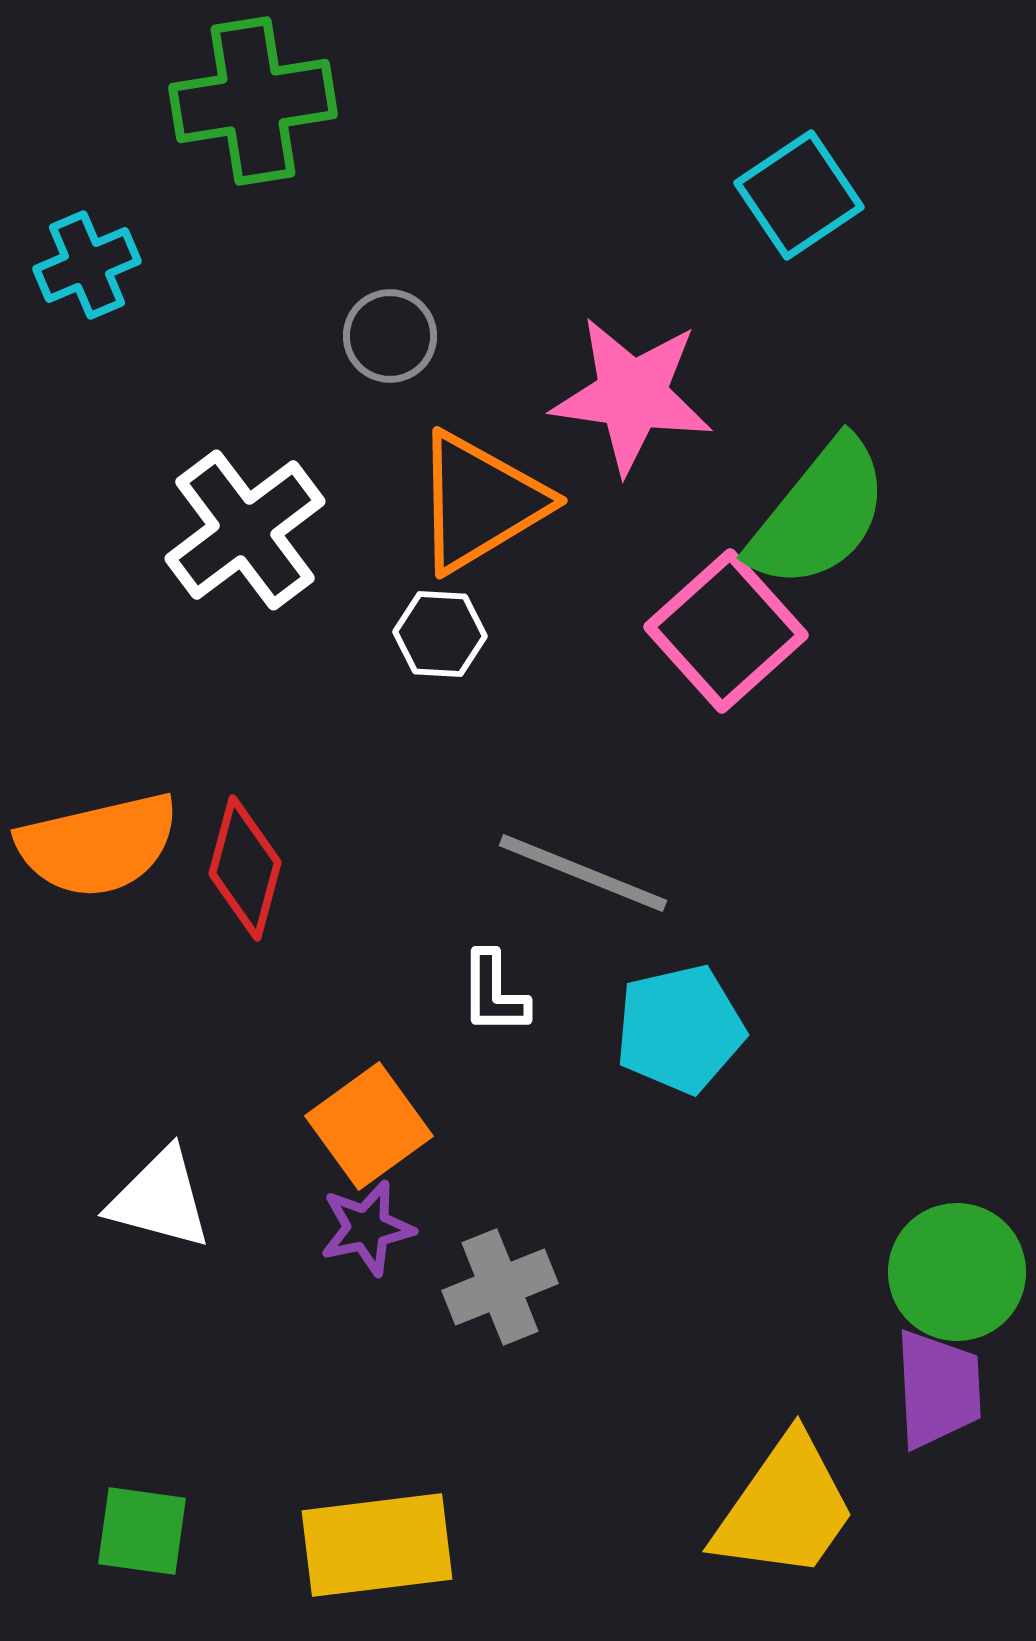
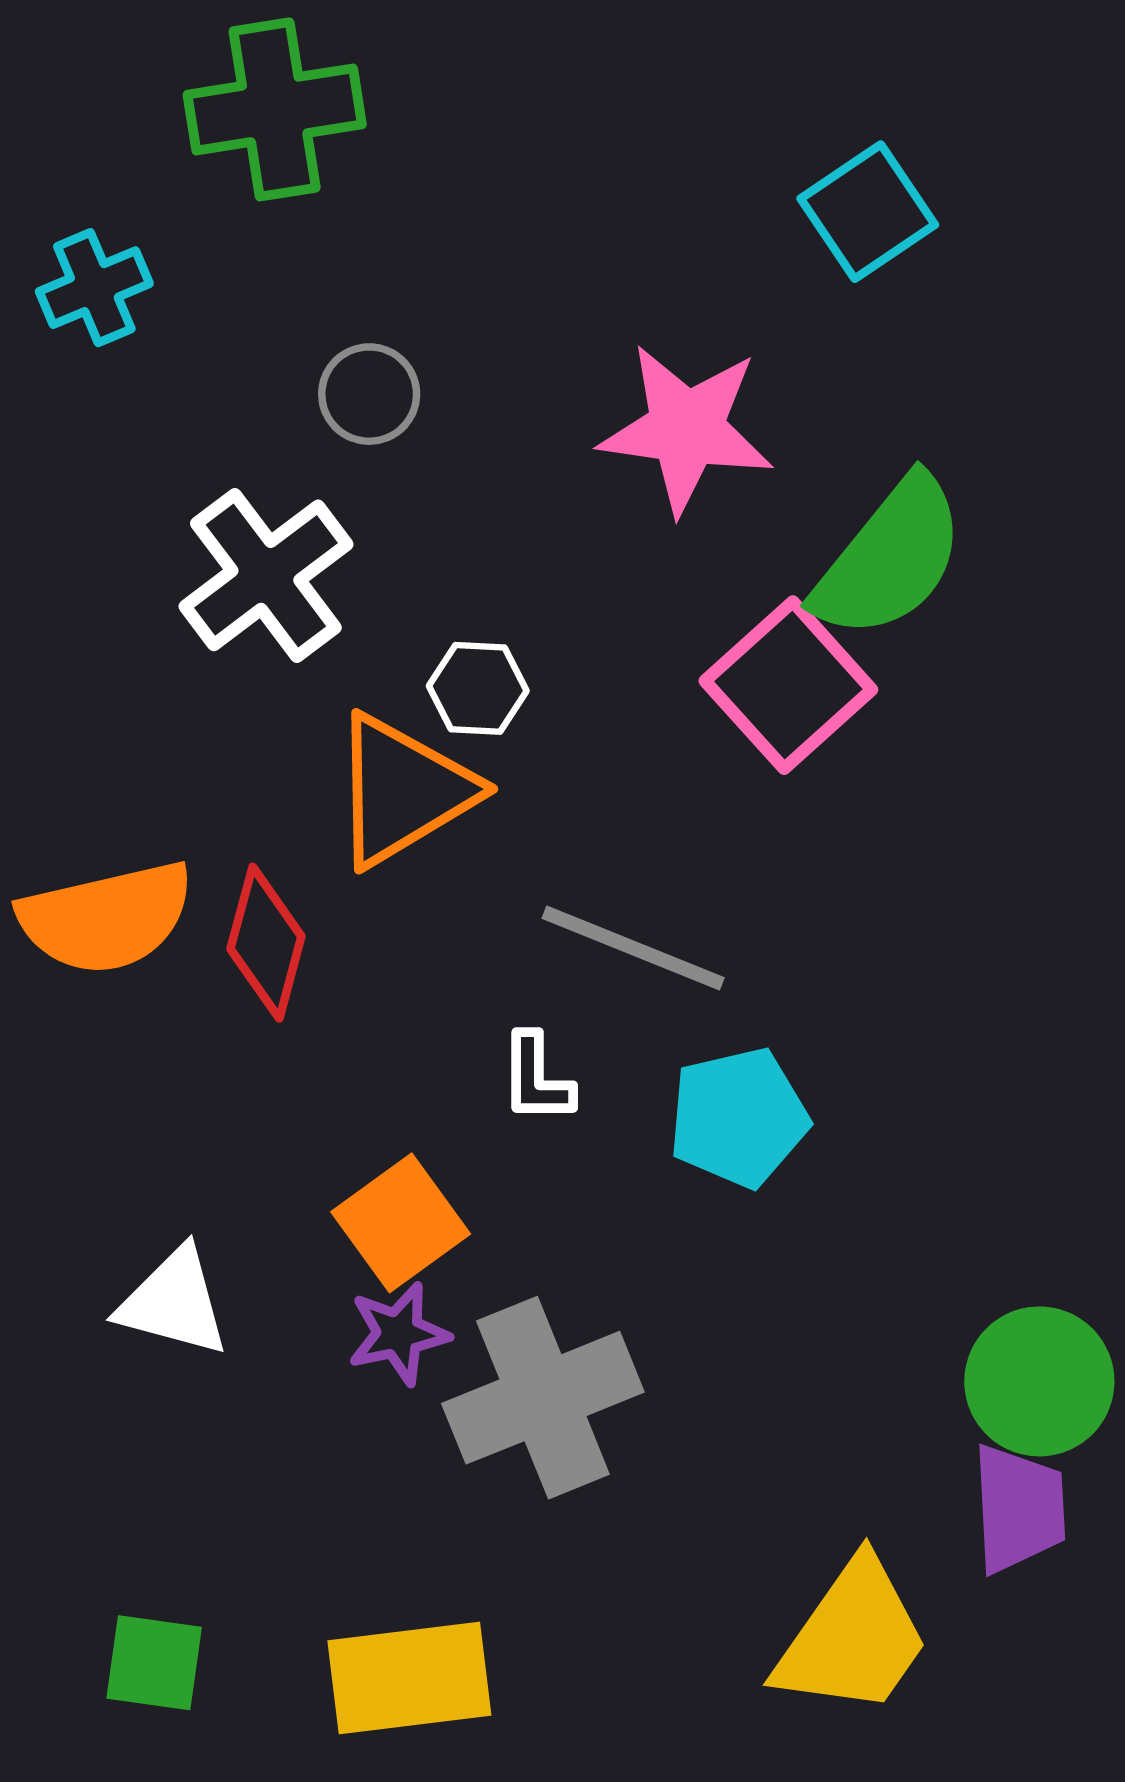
gray circle: (390, 336) -> (369, 394), moved
orange triangle: (480, 502) -> (403, 791), moved
gray cross: (500, 1287) -> (543, 1398), size x1.6

